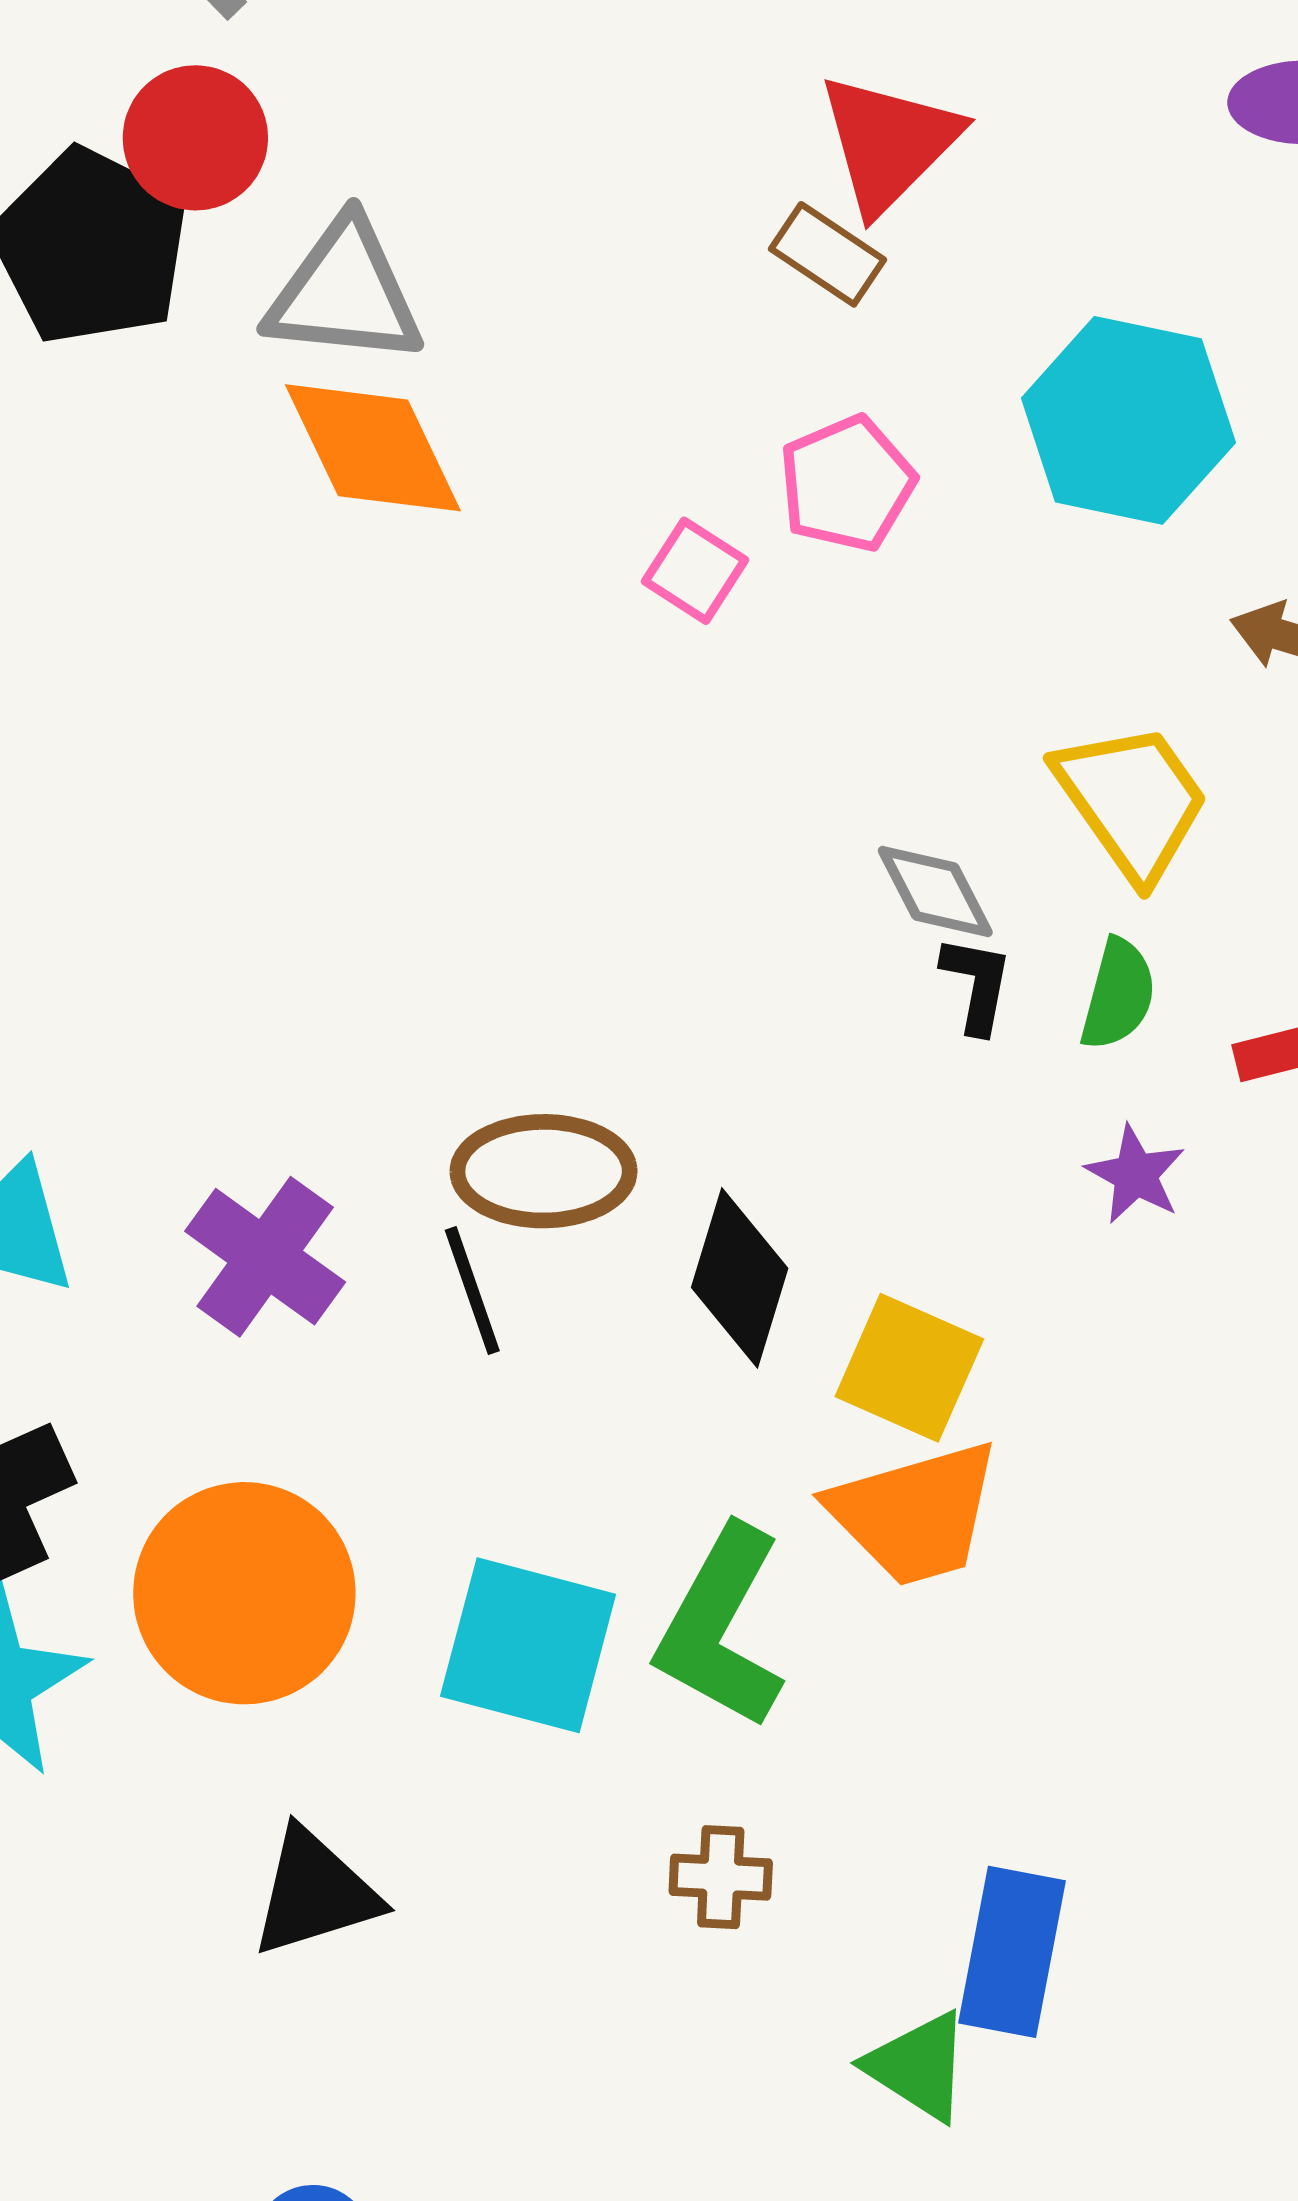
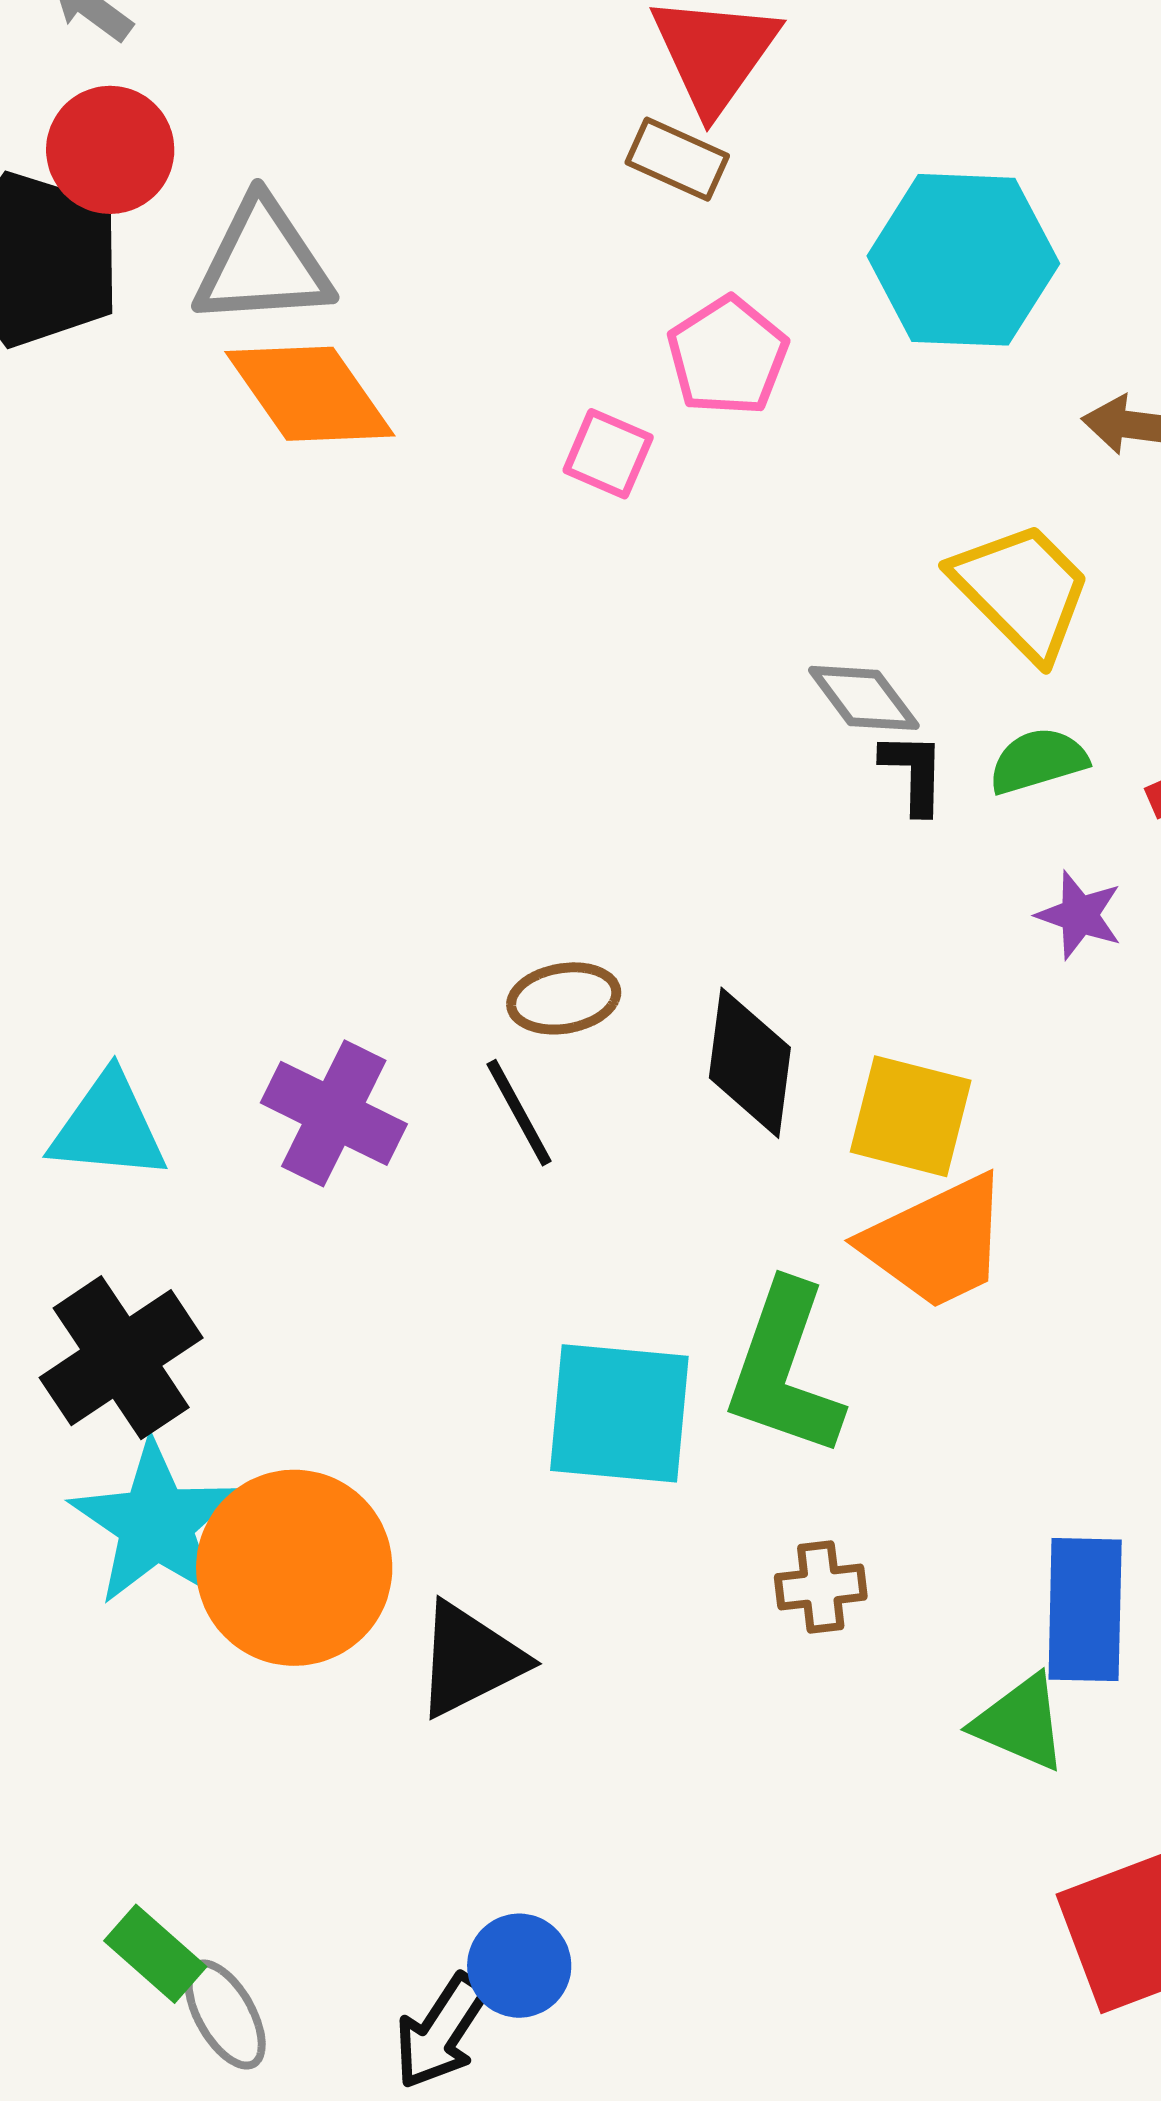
green semicircle: (1118, 994) -> (1038, 761), turned -112
brown ellipse: (544, 1171) -> (564, 998), size x0.7
orange circle: (244, 1593) -> (294, 1568), moved

